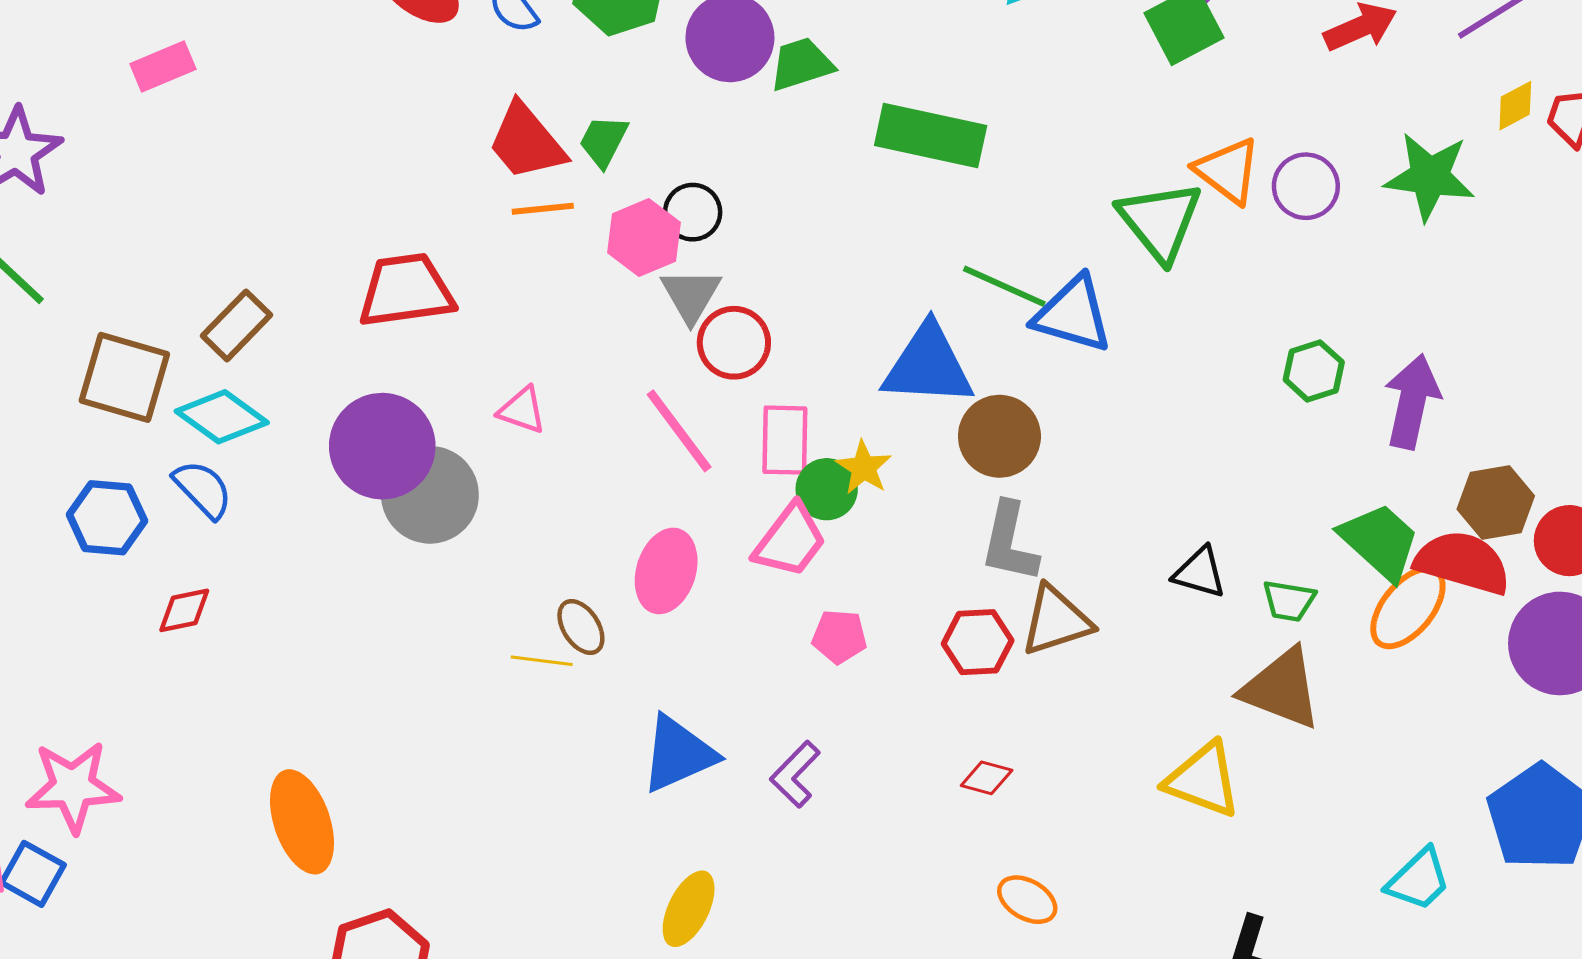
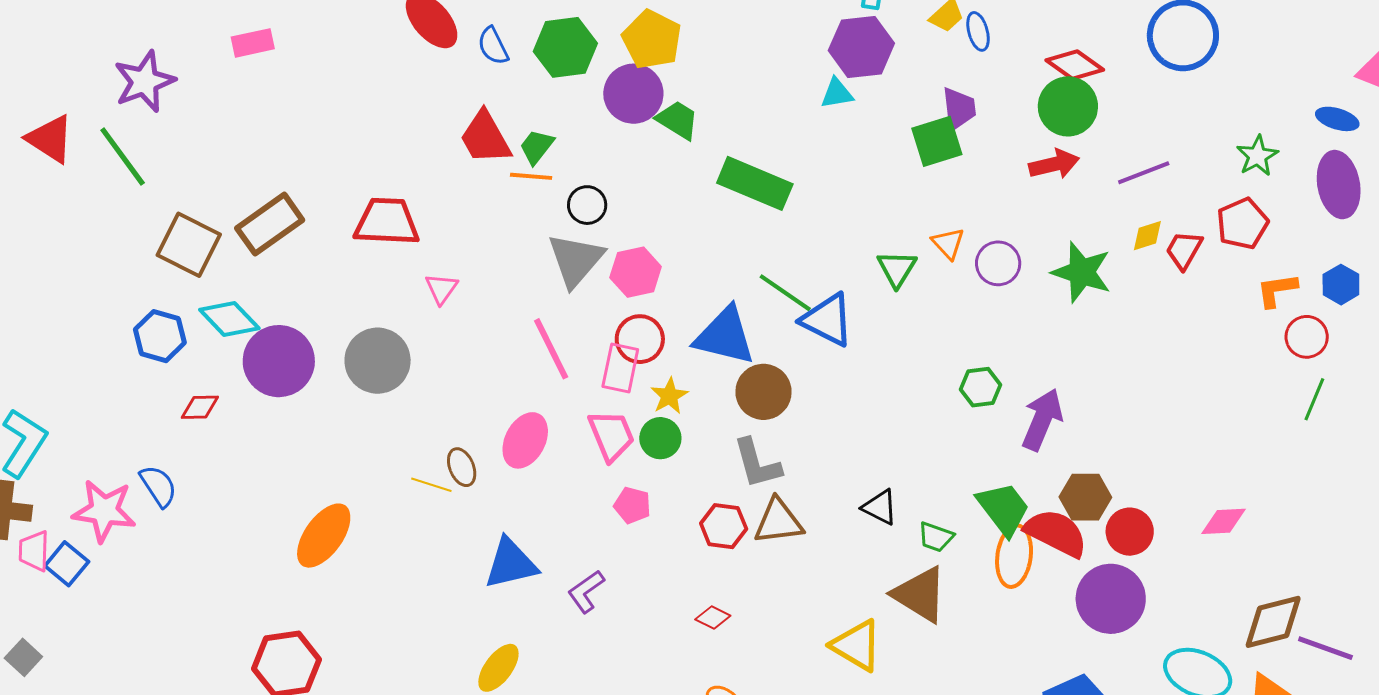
green trapezoid: (801, 64) -> (678, 120), turned 39
orange triangle: (1228, 171) -> (948, 243), size x0.7
orange line: (543, 209) -> (531, 176), moved
green triangle: (1160, 221) -> (897, 269), size x0.7
pink hexagon: (644, 238) -> (636, 272), moved
gray triangle: (691, 295) -> (576, 260), size x1.4
brown rectangle: (236, 325) -> (270, 224), size x1.4
red circle: (734, 343) -> (640, 339), moved
pink triangle: (522, 410) -> (441, 289), moved, turned 36
cyan diamond: (222, 417) -> (229, 319), moved
purple circle: (382, 446) -> (279, 361), moved
blue semicircle: (203, 489) -> (158, 486), moved
green circle: (827, 489) -> (660, 438), moved
pink trapezoid: (790, 541) -> (611, 435), turned -70
gray L-shape: (1009, 542) -> (757, 464), turned -38
orange ellipse: (1408, 608) -> (1014, 556), turned -42
orange ellipse: (302, 822) -> (324, 536), moved, turned 44

